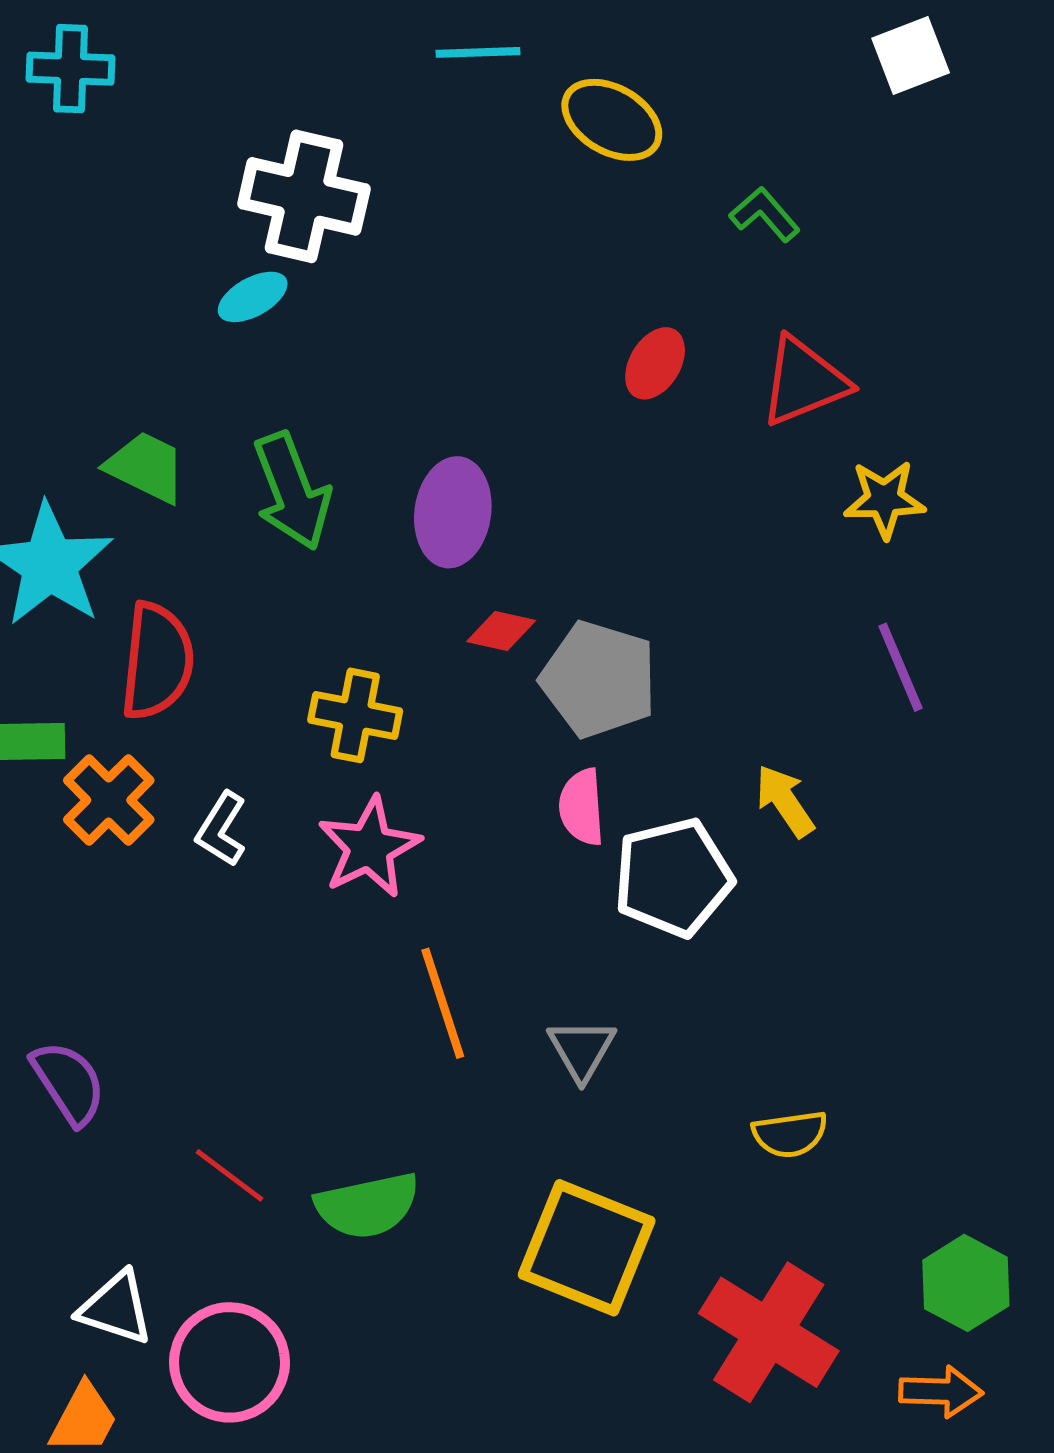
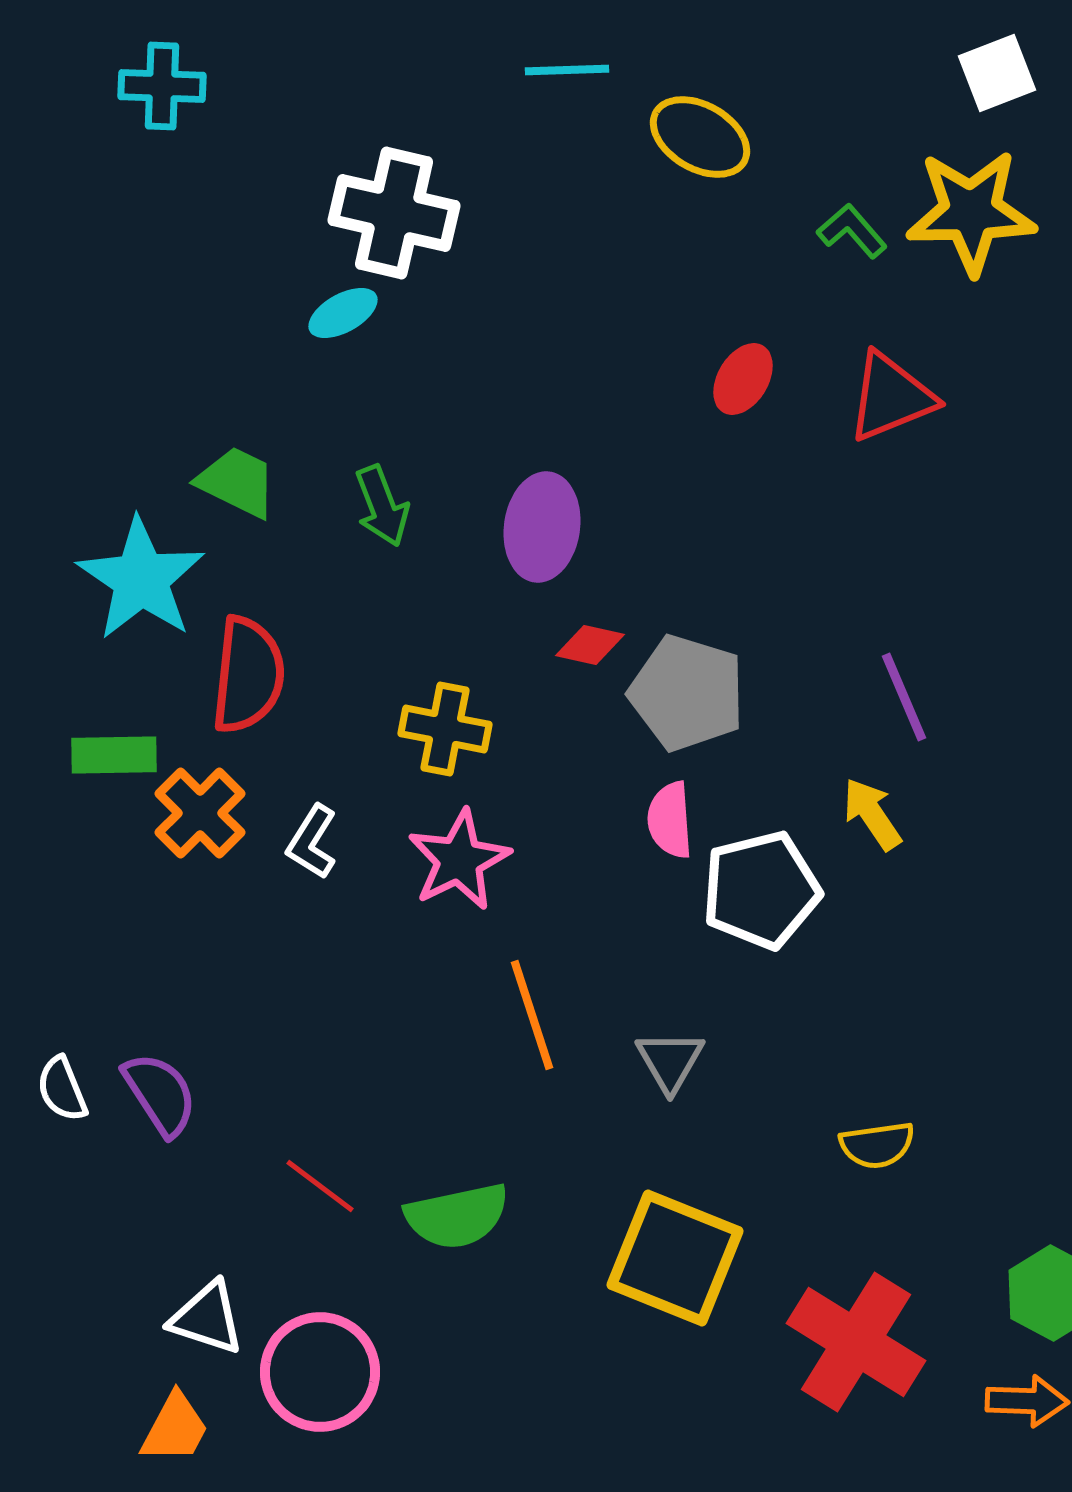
green arrow: (292, 491) -> (382, 506), size x0.7
yellow star: (884, 499) -> (971, 212), moved, size x1.6
purple line: (901, 667) -> (904, 697), moved

